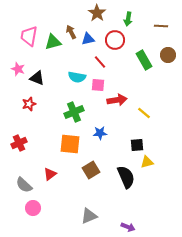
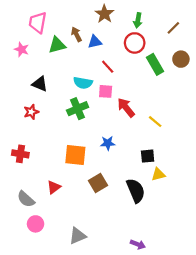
brown line: (161, 26) -> (173, 28), turned -48
pink trapezoid: (29, 36) -> (38, 22), moved
red circle: (115, 40) -> (135, 43), moved
pink star: (18, 69) -> (22, 49), moved
red arrow: (117, 100) -> (126, 108), turned -120
green cross: (74, 112) -> (78, 109), moved
red cross: (19, 143) -> (20, 154), turned 35
gray triangle: (89, 216) -> (78, 236), moved

